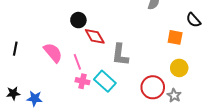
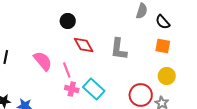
black circle: (78, 20) -> (68, 21), moved
black semicircle: (193, 20) -> (163, 22), moved
gray L-shape: (120, 55) -> (119, 49), moved

